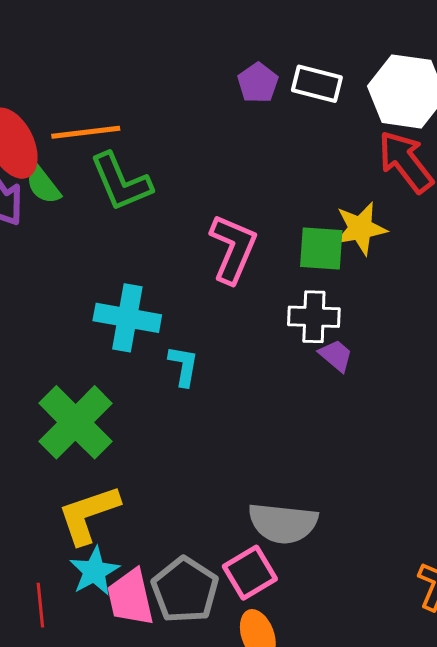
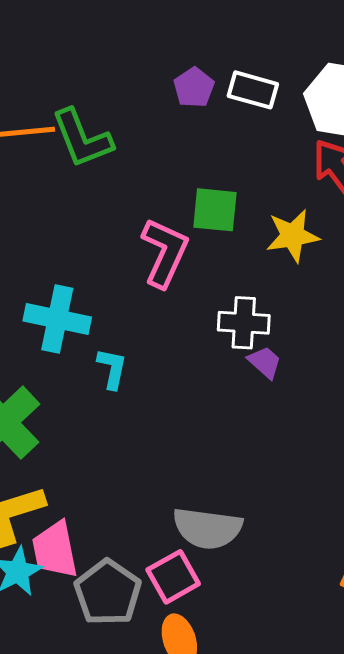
green L-shape: (121, 182) -> (82, 138), moved
green square: (321, 248) -> (215, 210), moved
pink trapezoid: (130, 597) -> (55, 550), moved

